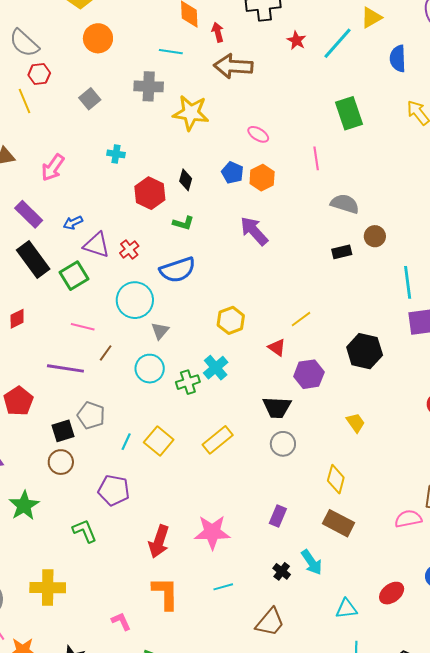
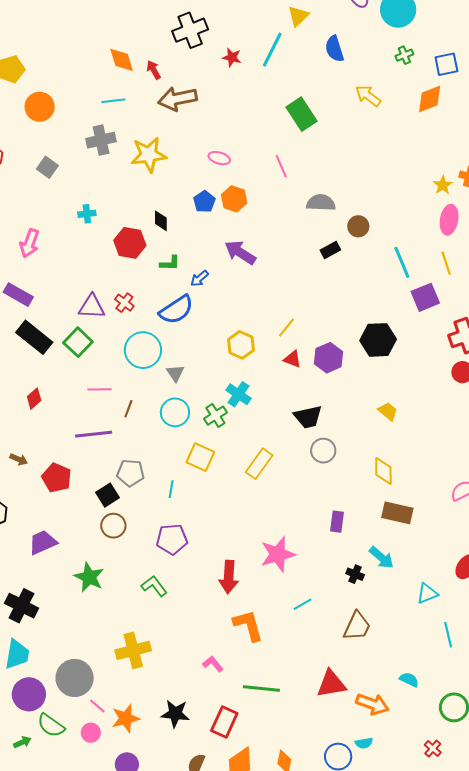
blue pentagon: (232, 173) -> (204, 202), turned 30
blue arrow: (73, 223) -> (199, 278), moved
yellow line: (301, 319) -> (286, 327), moved
purple hexagon: (309, 374) -> (329, 358), moved
yellow square: (159, 441) -> (200, 457), moved

